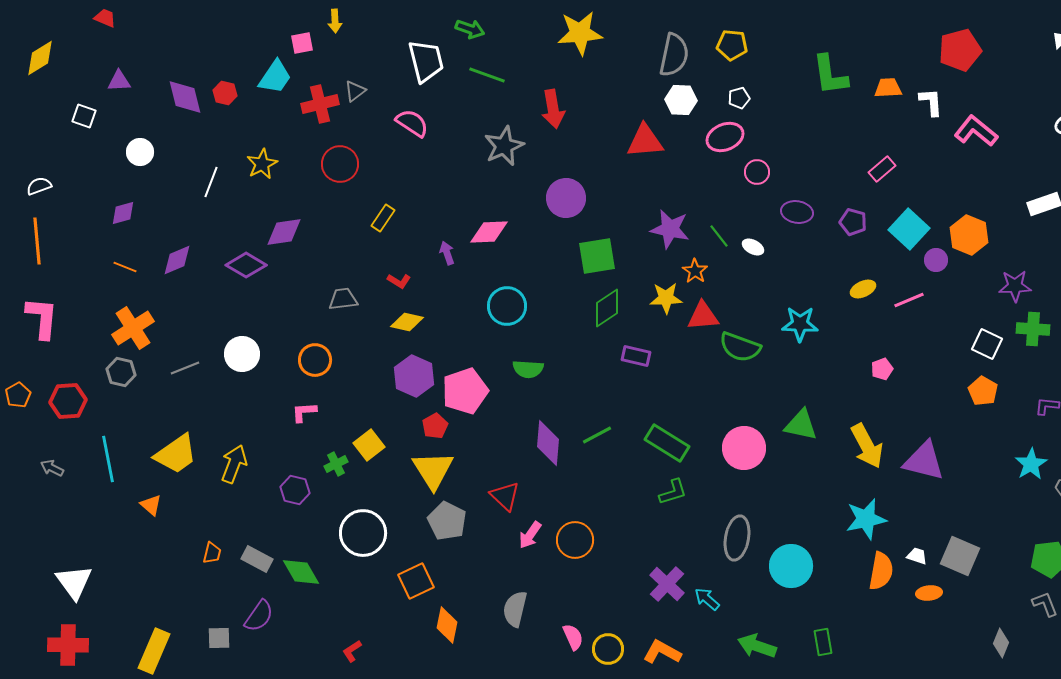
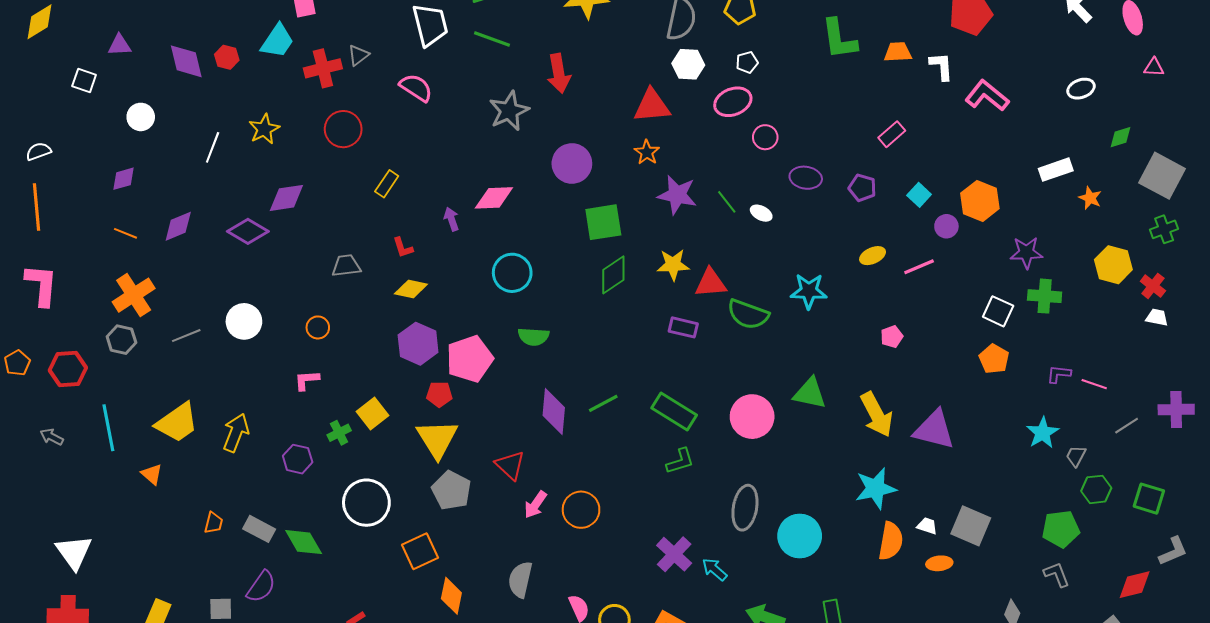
cyan square: (909, 229) -> (919, 195), size x0.6
orange star: (695, 271) -> (647, 152), moved
red L-shape: (399, 281) -> (403, 248), turned 40
purple rectangle: (636, 356) -> (683, 327), moved
orange circle: (315, 360) -> (318, 327), size x0.7
red pentagon: (435, 426) -> (439, 394), turned 30

